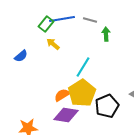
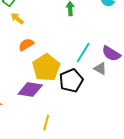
cyan line: (83, 67) -> (83, 53), moved
orange semicircle: (62, 95) -> (26, 45), moved

